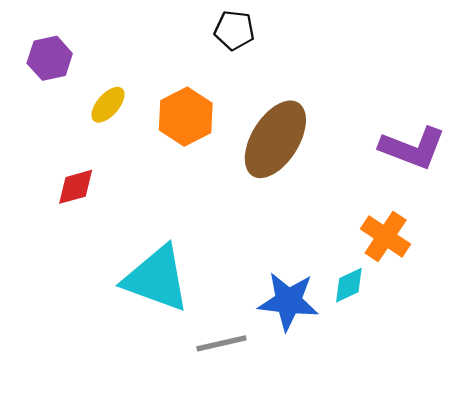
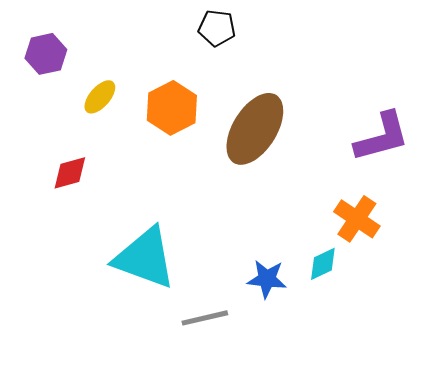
purple L-shape: (413, 148) -> (382, 137), turned -36
blue star: (288, 301) -> (267, 279), size x0.7

